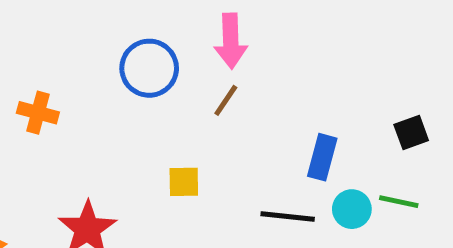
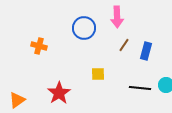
brown line: (226, 100) -> (124, 45), moved
blue rectangle: (322, 157) -> (146, 51), moved

